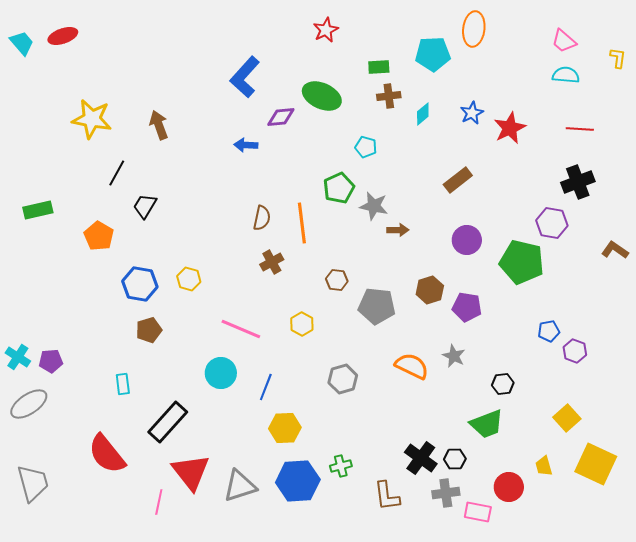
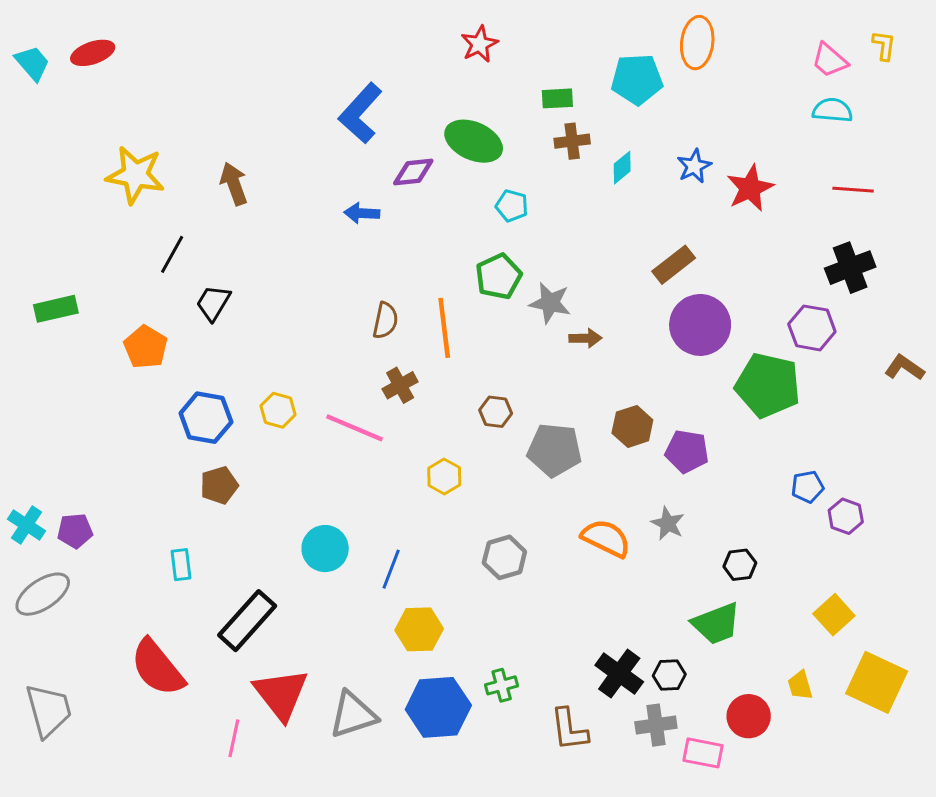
yellow L-shape: (618, 58) -> (884, 46), moved
cyan pentagon: (366, 147) -> (512, 206), moved
purple circle: (467, 240) -> (700, 325), moved, size x1.4
pink line: (241, 329) -> (354, 428), moved

